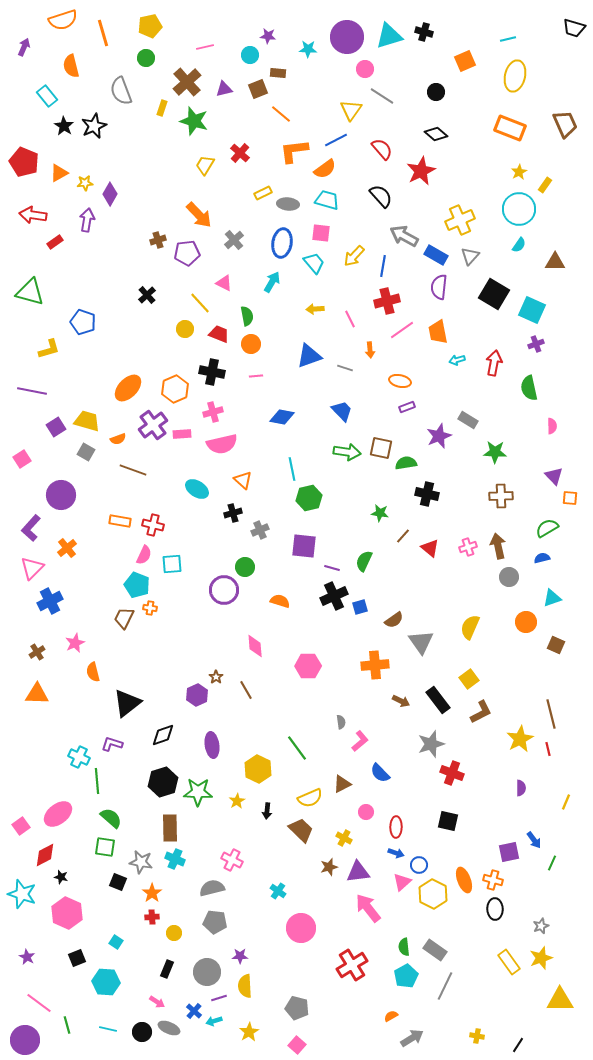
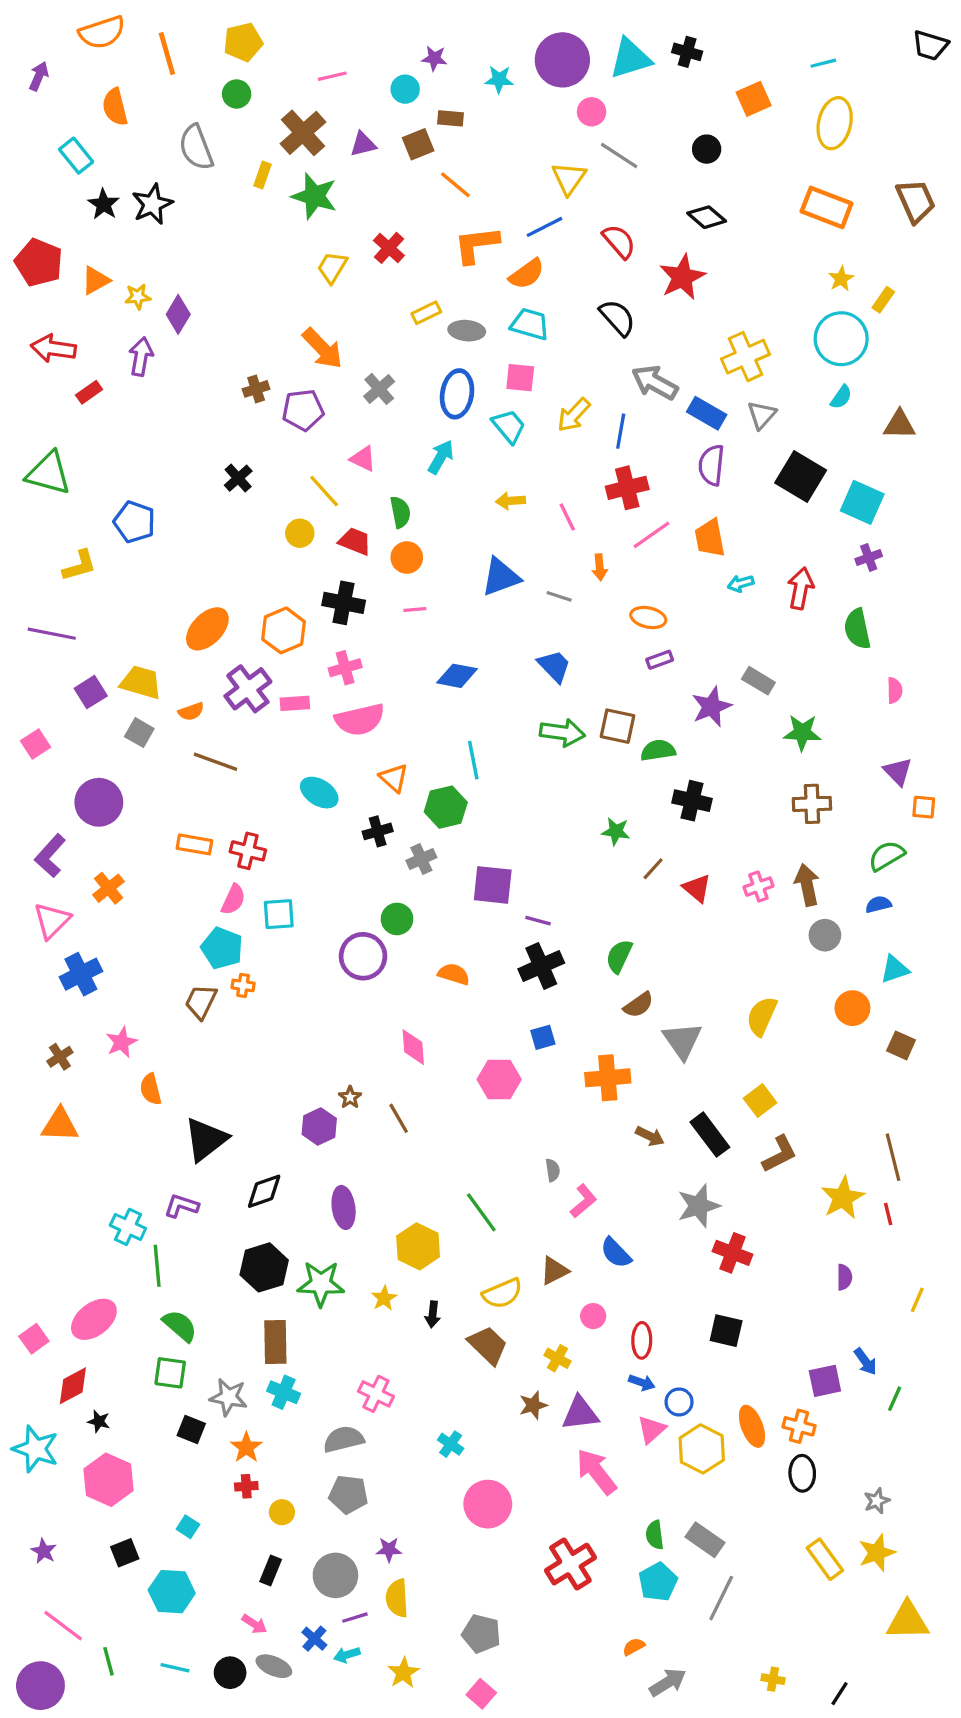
green hexagon: (309, 498) -> (446, 807), moved
green semicircle: (364, 561) -> (619, 956), moved
blue square: (360, 607) -> (543, 1037), moved

